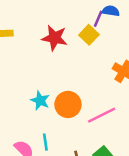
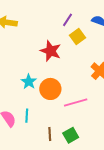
purple line: (98, 19) -> (67, 20), moved
red star: (55, 38) -> (51, 51), moved

